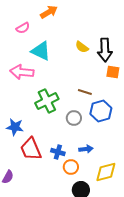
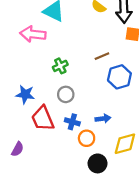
brown line: (85, 92) -> (102, 56), turned -40
green cross: (47, 101) -> (60, 66), size x0.6
gray circle: (74, 118) -> (66, 94), moved

